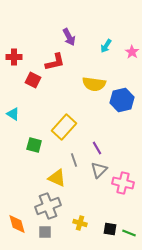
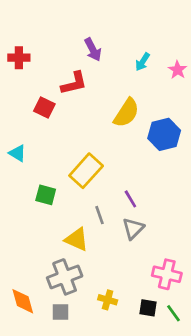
red cross: (14, 57) -> (19, 58), moved
yellow semicircle: (94, 84) -> (126, 113), turned -65
pink cross: (123, 183) -> (167, 274), moved
green line: (129, 233) -> (174, 313), turned 32

